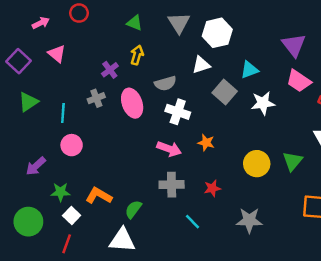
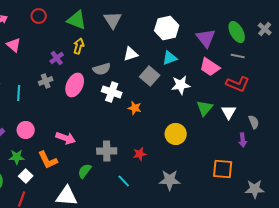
red circle: (79, 13) -> (39, 16), moved
green triangle: (135, 23) -> (77, 20), size x1.5
white hexagon: (217, 33) -> (167, 28), moved
pink ellipse: (132, 103) -> (75, 85), turned 45
orange star: (206, 143) -> (135, 108), moved
pink circle: (72, 145) -> (26, 130), moved
pink arrow: (169, 149) -> (66, 138), moved
green triangle: (293, 161) -> (205, 108), moved
orange L-shape: (99, 196) -> (48, 160), turned -145
green semicircle: (133, 209) -> (85, 171), moved

